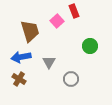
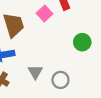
gray triangle: (49, 62) -> (35, 72), moved

